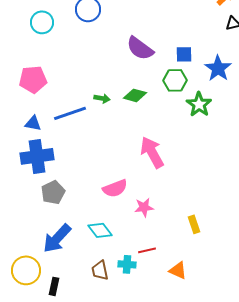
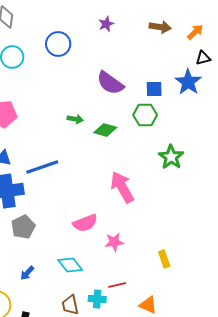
blue star: (218, 68) -> (188, 82), moved
green arrow: (102, 98) -> (75, 119), moved
green star: (199, 104) -> (171, 157), moved
blue line: (70, 113) -> (42, 167), moved
blue arrow: (57, 238) -> (27, 273), size x0.5

